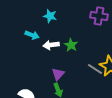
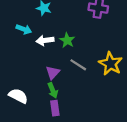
gray line: (95, 69) -> (78, 65), moved

